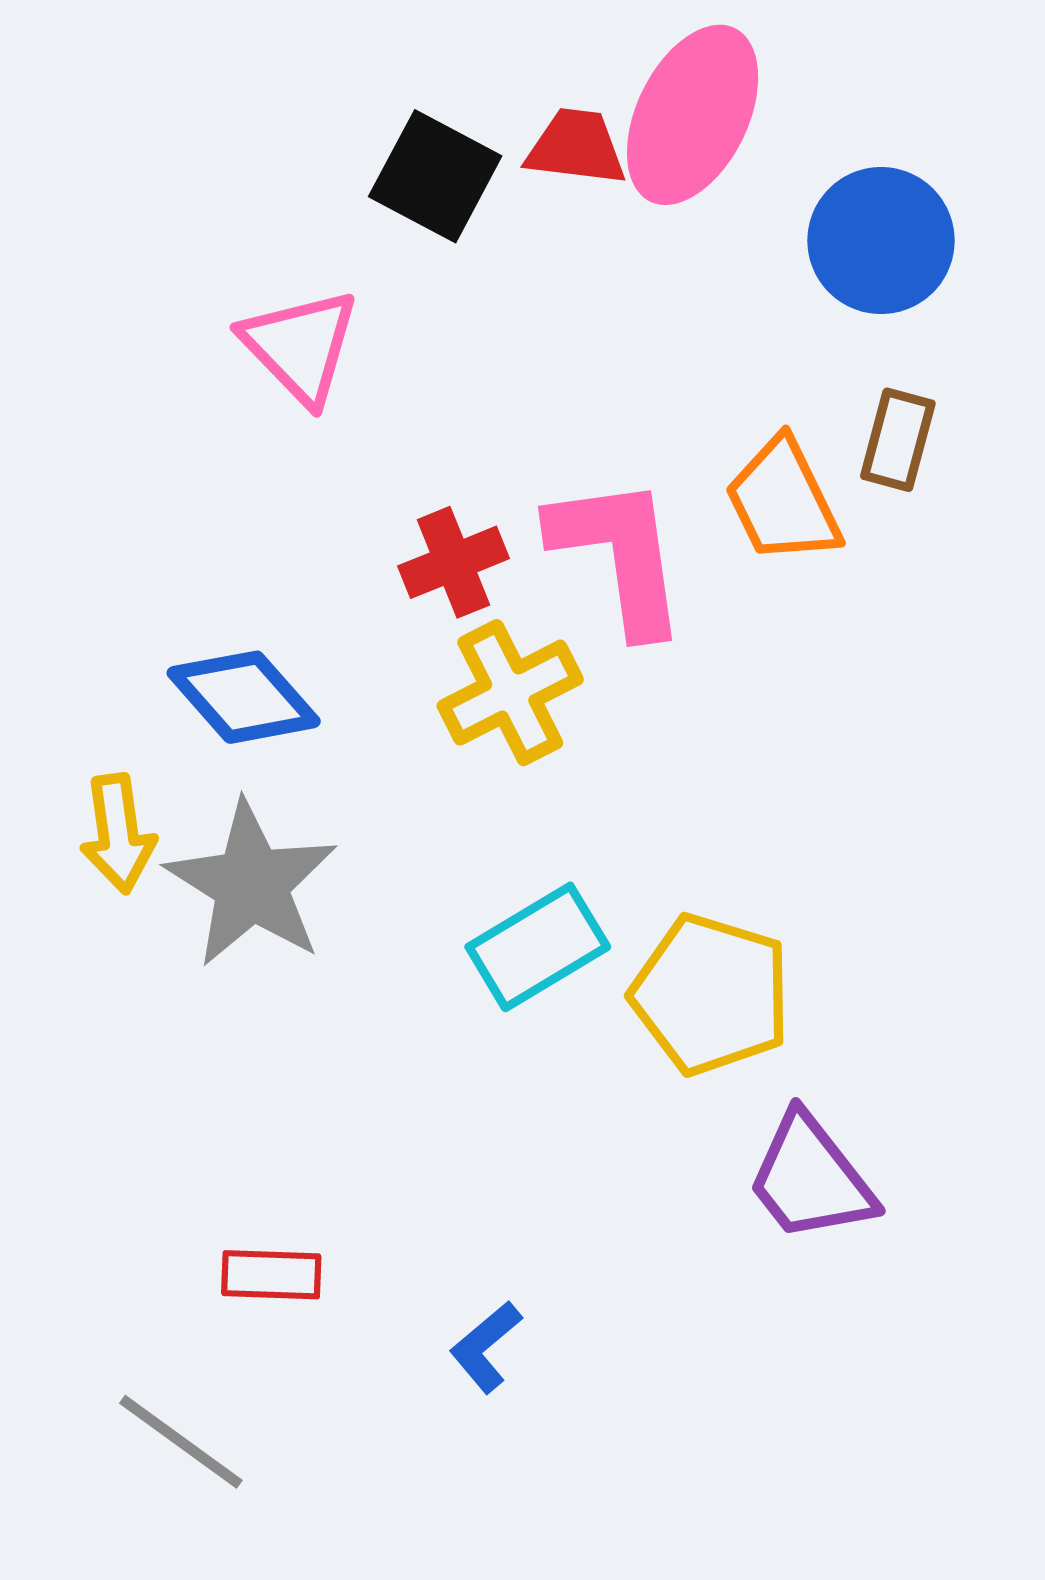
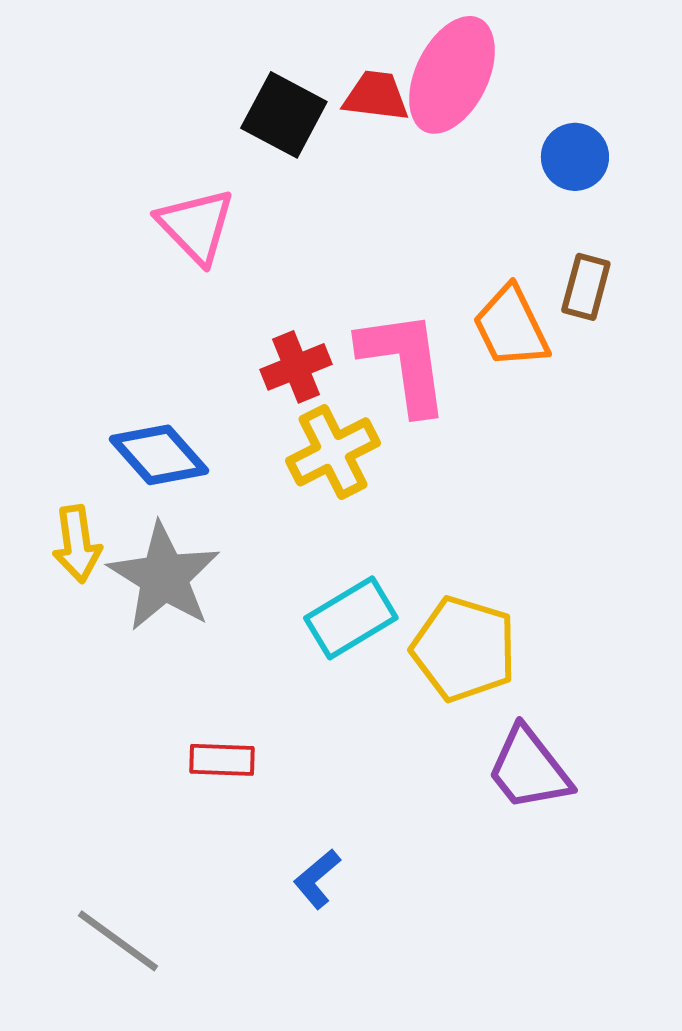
blue circle: (881, 241) -> (575, 157), size x0.7
red rectangle: (271, 1275) -> (222, 760), moved

